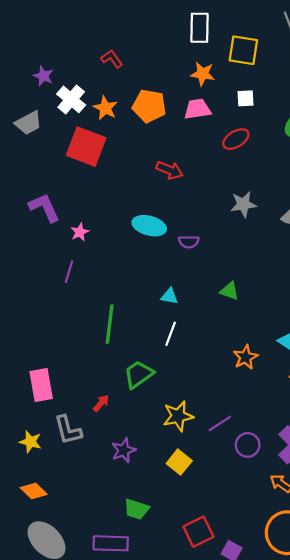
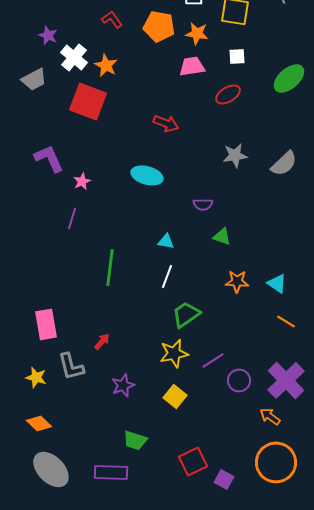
orange pentagon: (149, 106) -> (159, 26), moved
purple semicircle: (189, 242) -> (203, 204), moved
orange star: (245, 357) -> (237, 281), moved, turned 30
green trapezoid: (139, 374) -> (186, 314), moved

